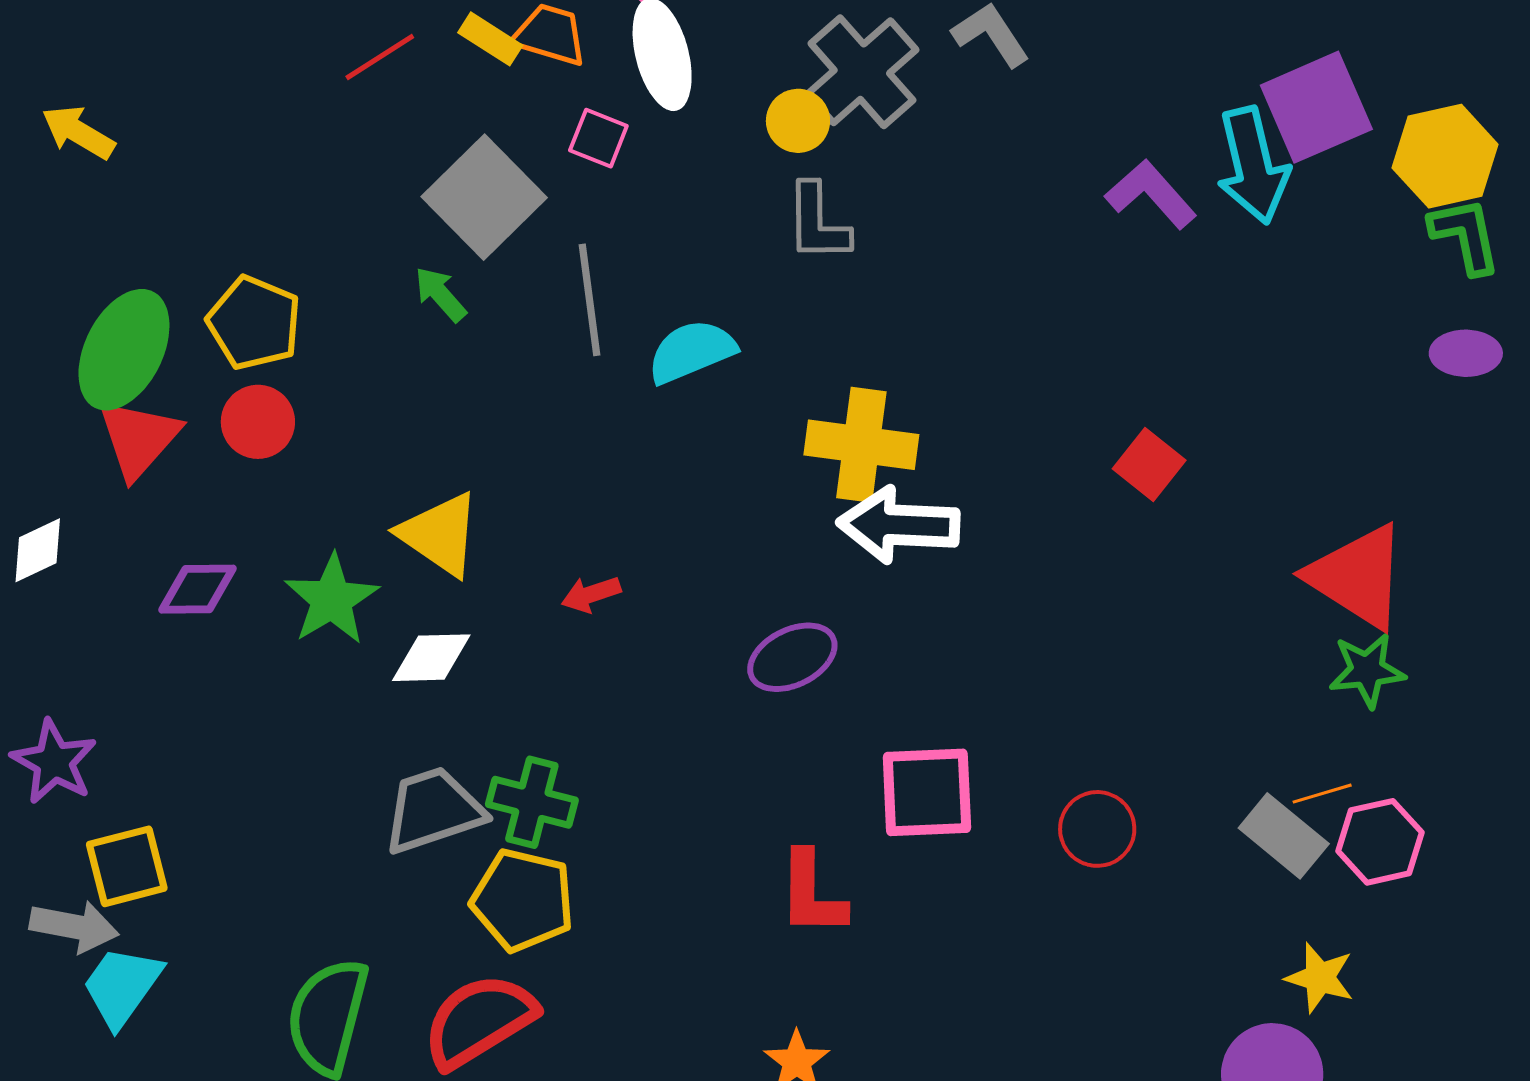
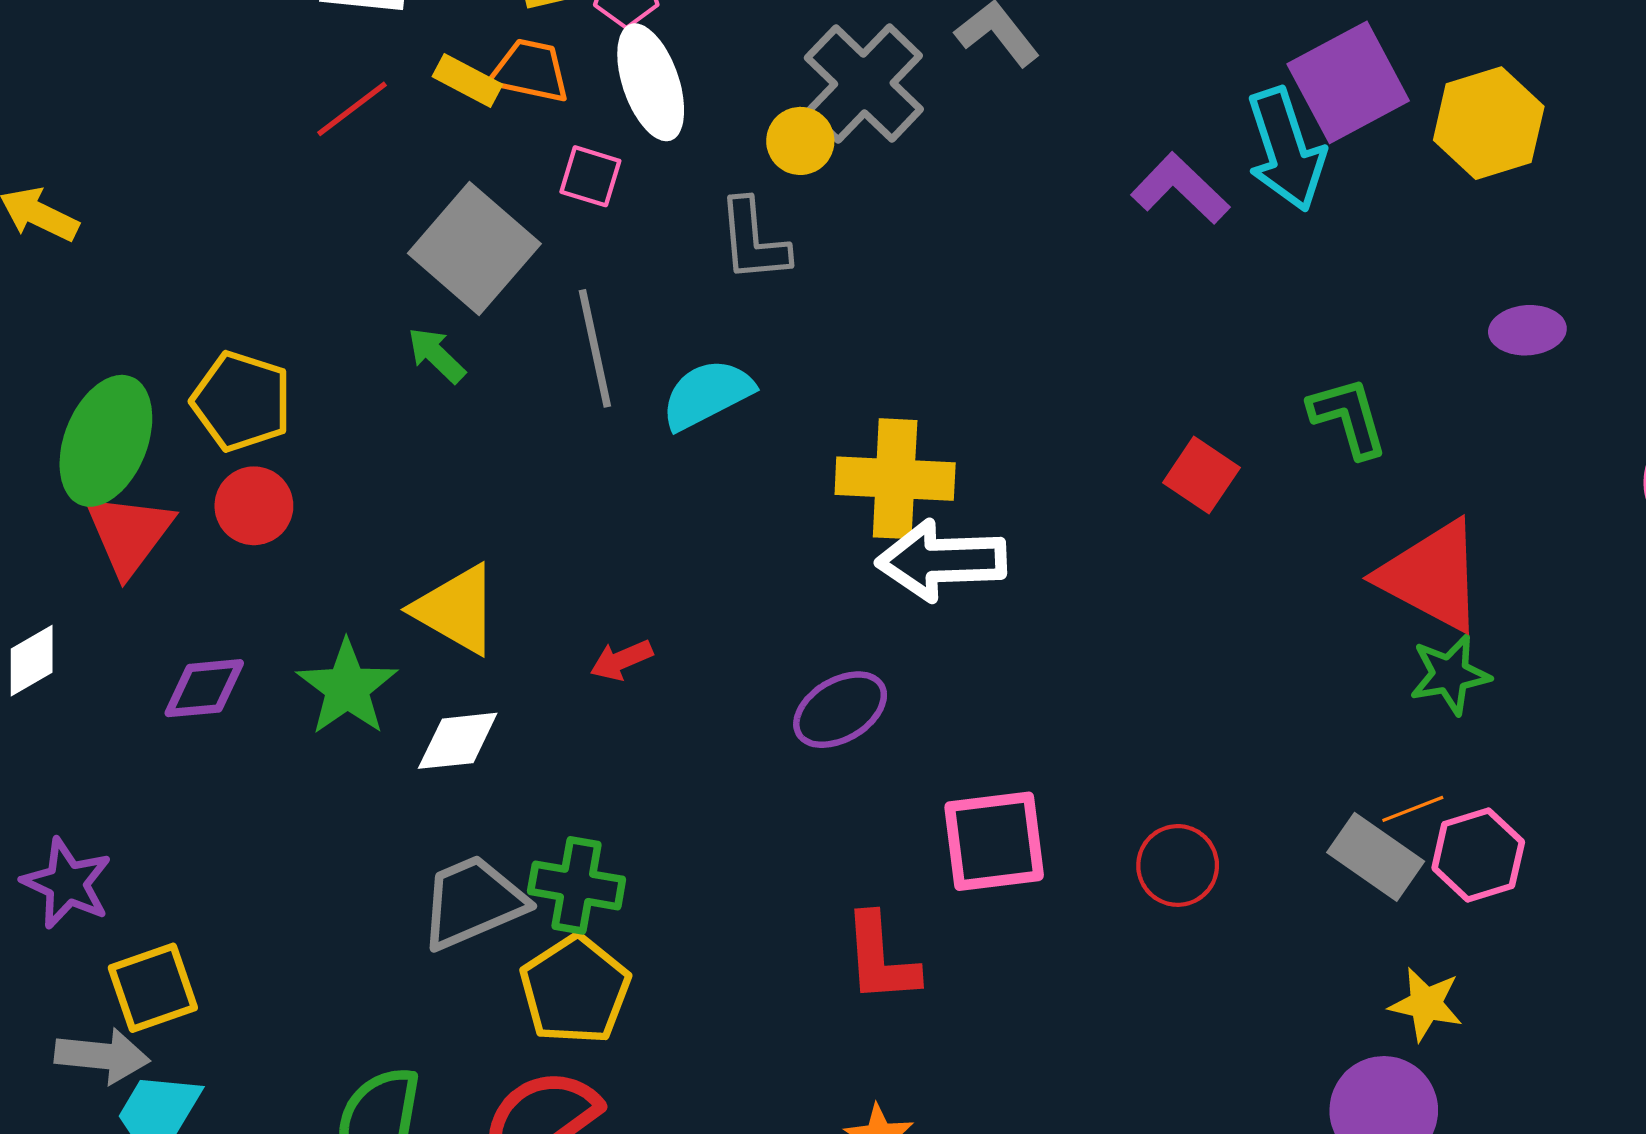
gray L-shape: (817, 222) -> (753, 240), moved
green L-shape: (1465, 236) -> (1348, 417), moved
yellow pentagon: (523, 900) -> (575, 990), turned 30

